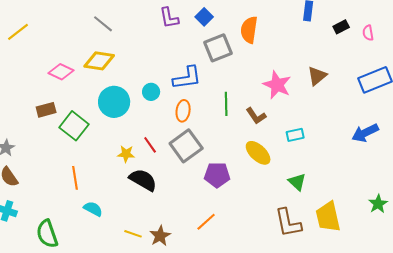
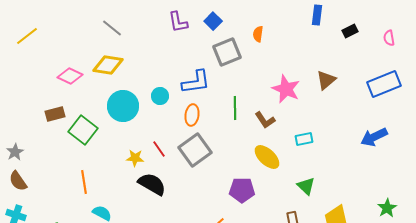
orange semicircle: (249, 30) -> (258, 34), size x0.6
pink semicircle: (368, 33) -> (389, 38), moved
purple pentagon: (217, 175) -> (242, 190), moved

